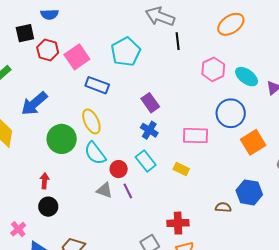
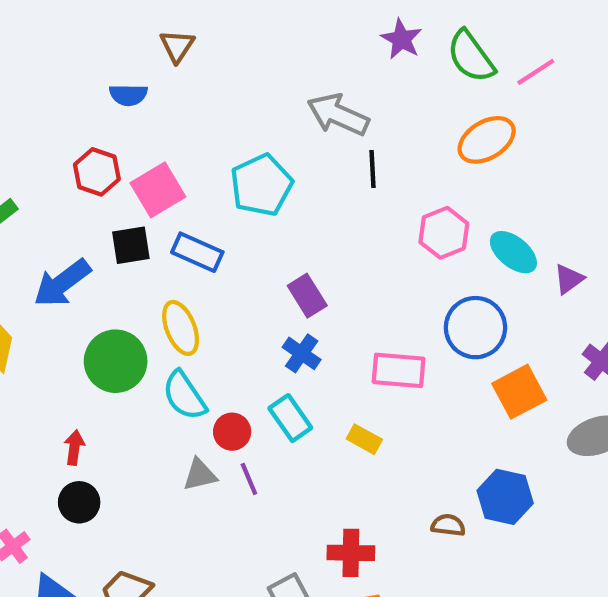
blue semicircle: (50, 14) -> (128, 95), moved
black square: (25, 33) -> (131, 245), moved
gray triangle: (104, 190) -> (200, 475), turned -36

